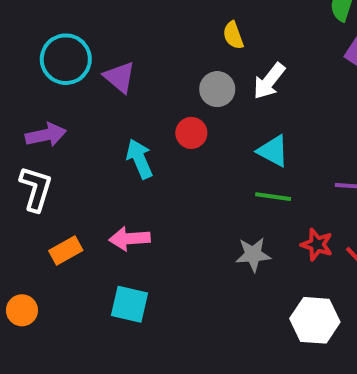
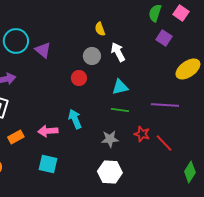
white arrow: (269, 81) -> (118, 52), turned 114
cyan triangle: (273, 151) -> (120, 87), turned -42
cyan arrow: (140, 159) -> (75, 119), moved
white hexagon: (315, 320) -> (110, 172), moved

